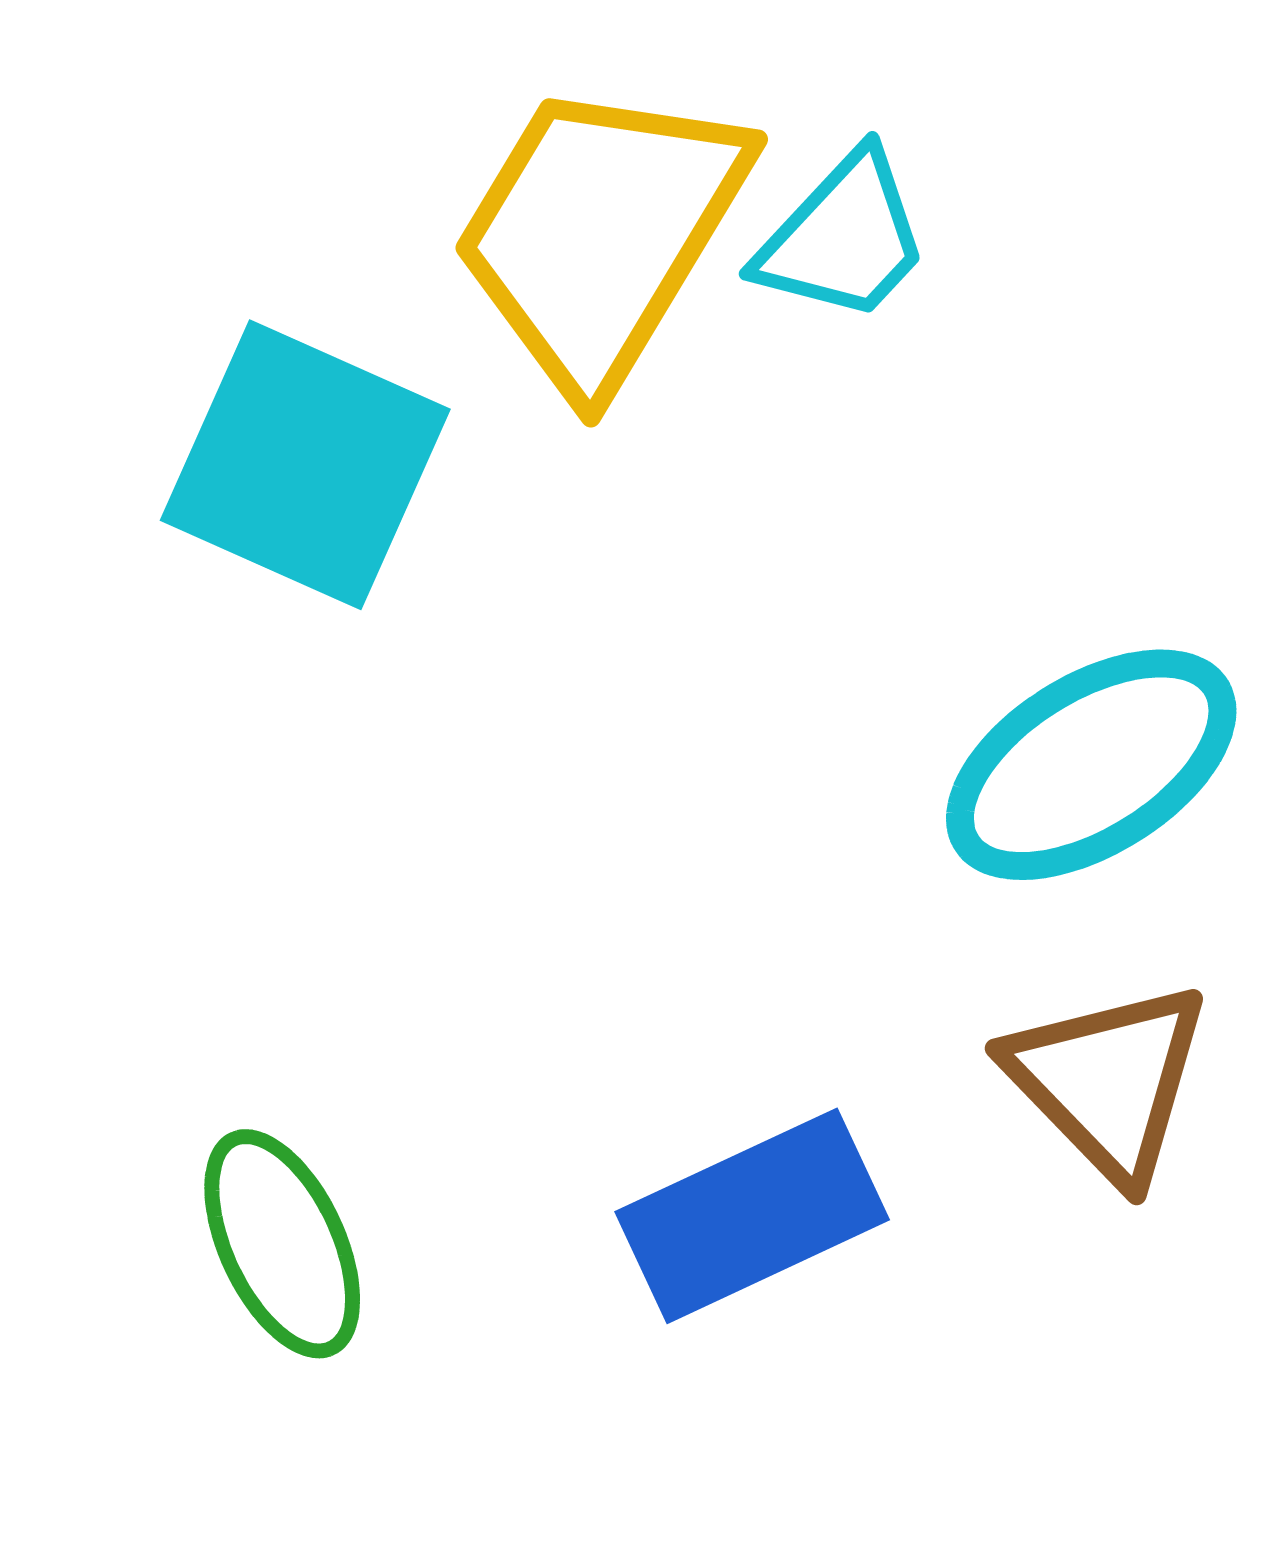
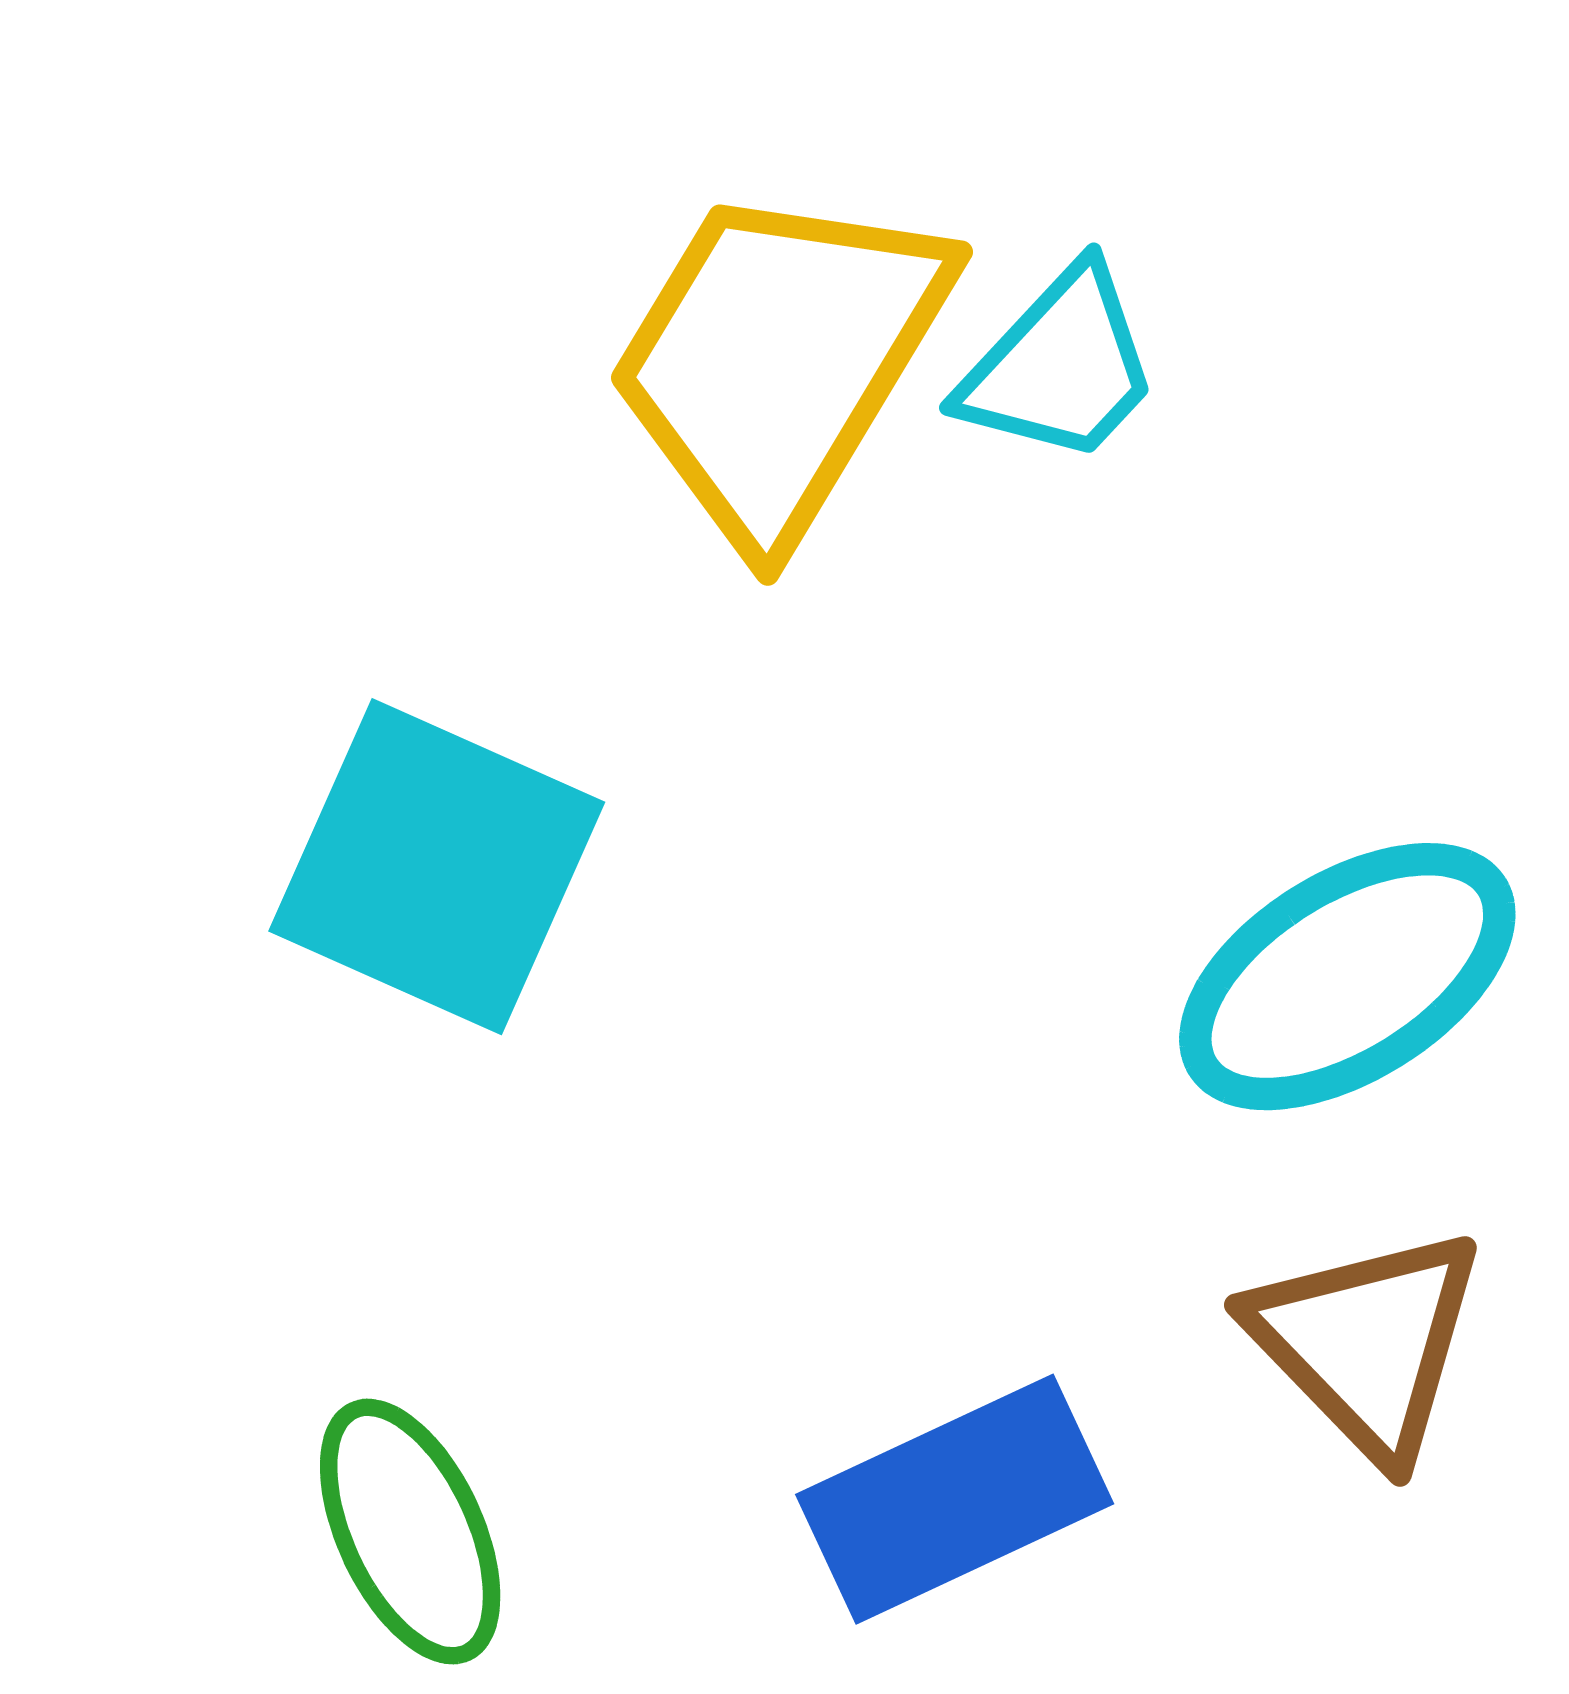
cyan square: (305, 465) -> (437, 867), moved

